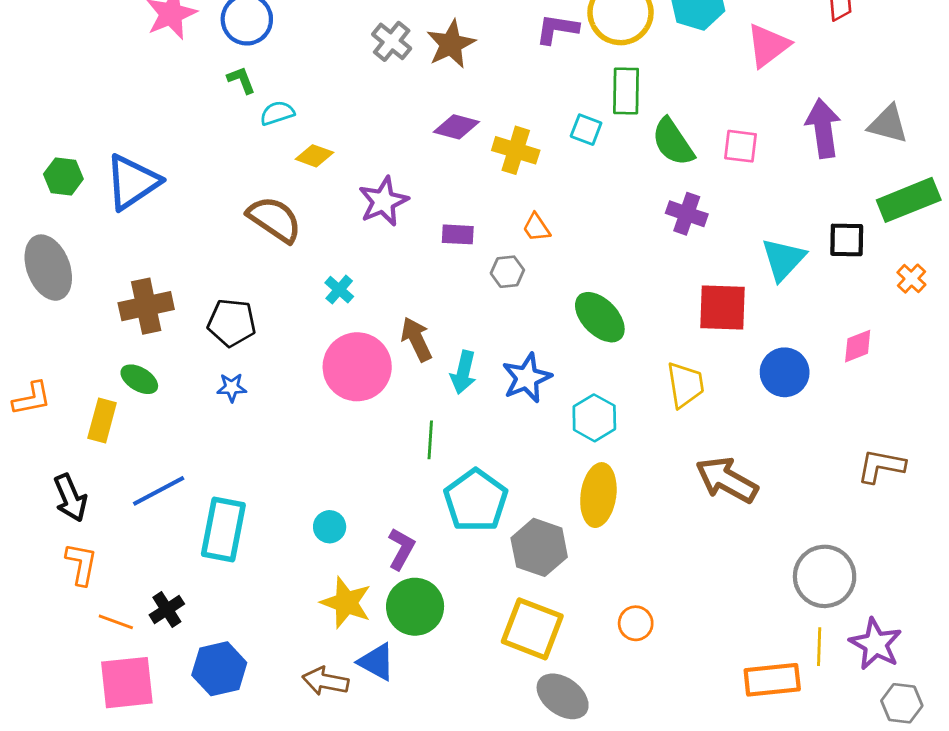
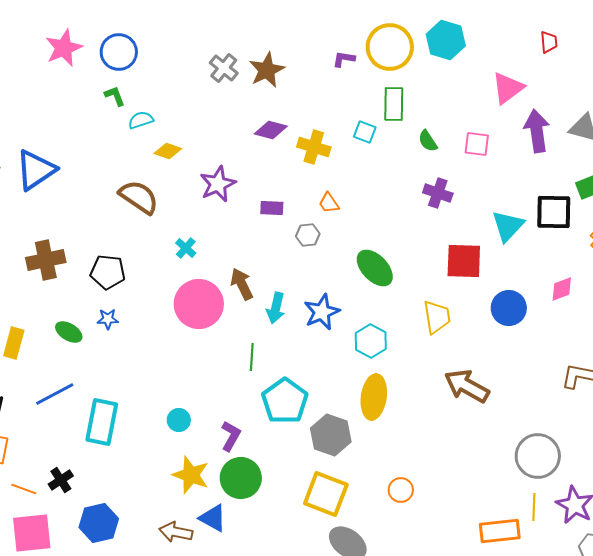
purple L-shape: (557, 29) -> (344, 59), size x0.7
pink triangle: (768, 46) -> (508, 88), moved
green semicircle: (673, 142) -> (428, 141), size x0.6
black square: (847, 240) -> (554, 212), size x1.4
green ellipse: (139, 379) -> (69, 332), moved

